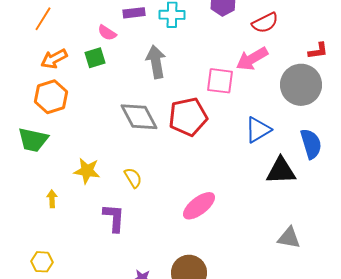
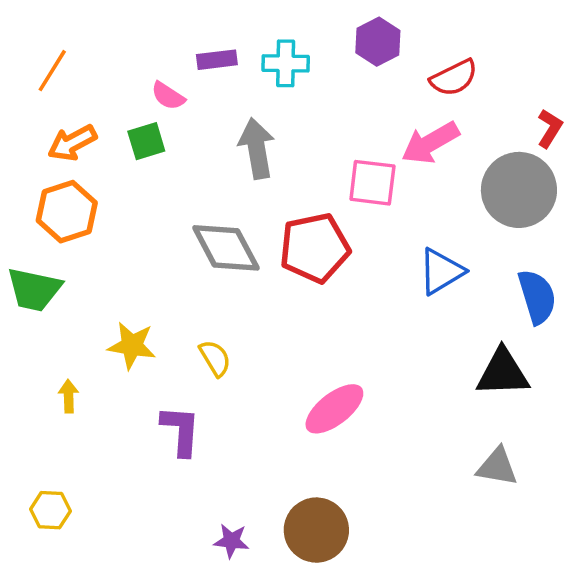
red L-shape: (318, 51) -> (550, 128), turned -50
black triangle: (281, 171) -> (503, 373), moved

